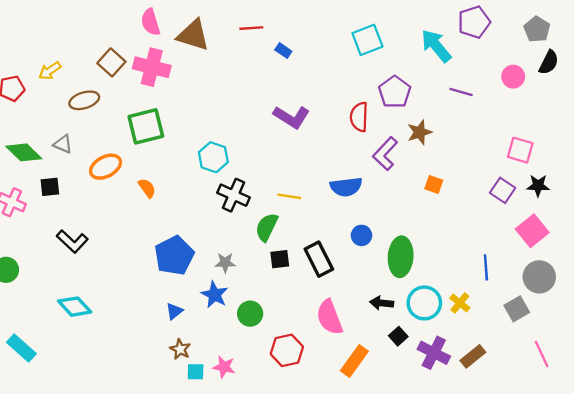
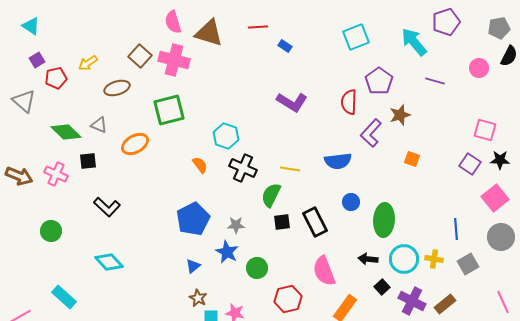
gray pentagon: (537, 29) -> (499, 28), turned 30
orange semicircle: (147, 188) -> (200, 165), moved
yellow cross: (460, 303) -> (434, 259), turned -30
gray square: (517, 309) -> (468, 264), moved

